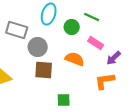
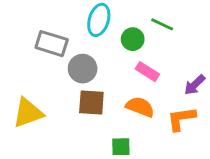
pink rectangle: (96, 43) -> (147, 72), moved
orange semicircle: (75, 59) -> (140, 107), moved

